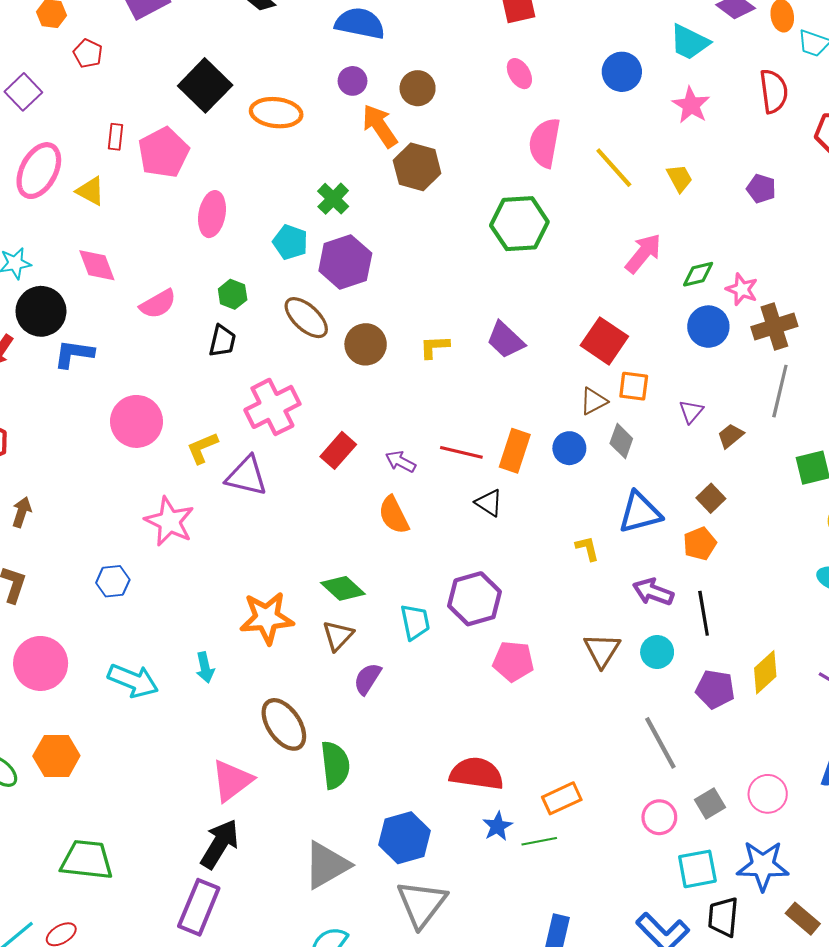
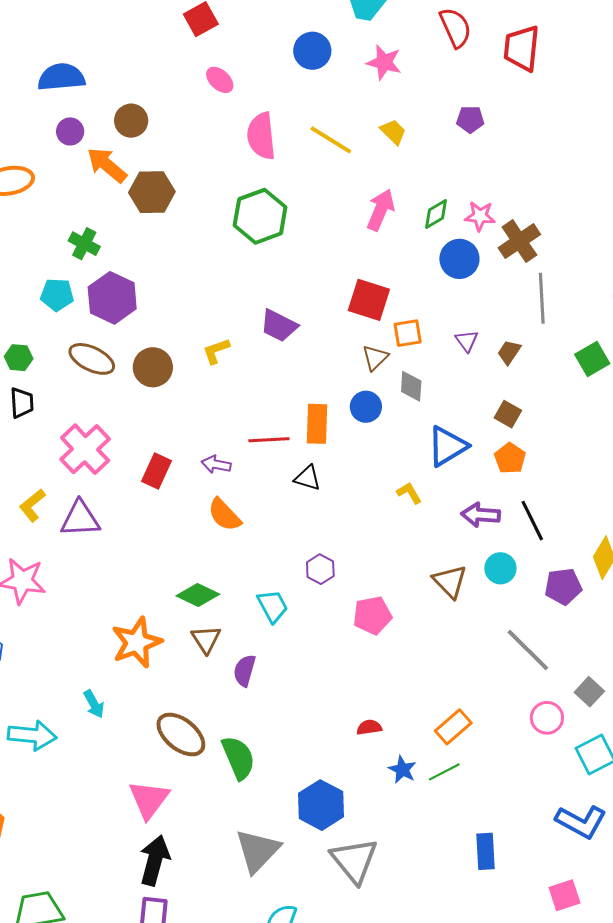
purple hexagon: (475, 599) -> (320, 569), size x0.6
red semicircle: (477, 774) -> (369, 727), size x0.5

